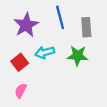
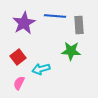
blue line: (60, 17) -> (55, 16), turned -70
cyan arrow: (45, 52) -> (41, 69), moved

